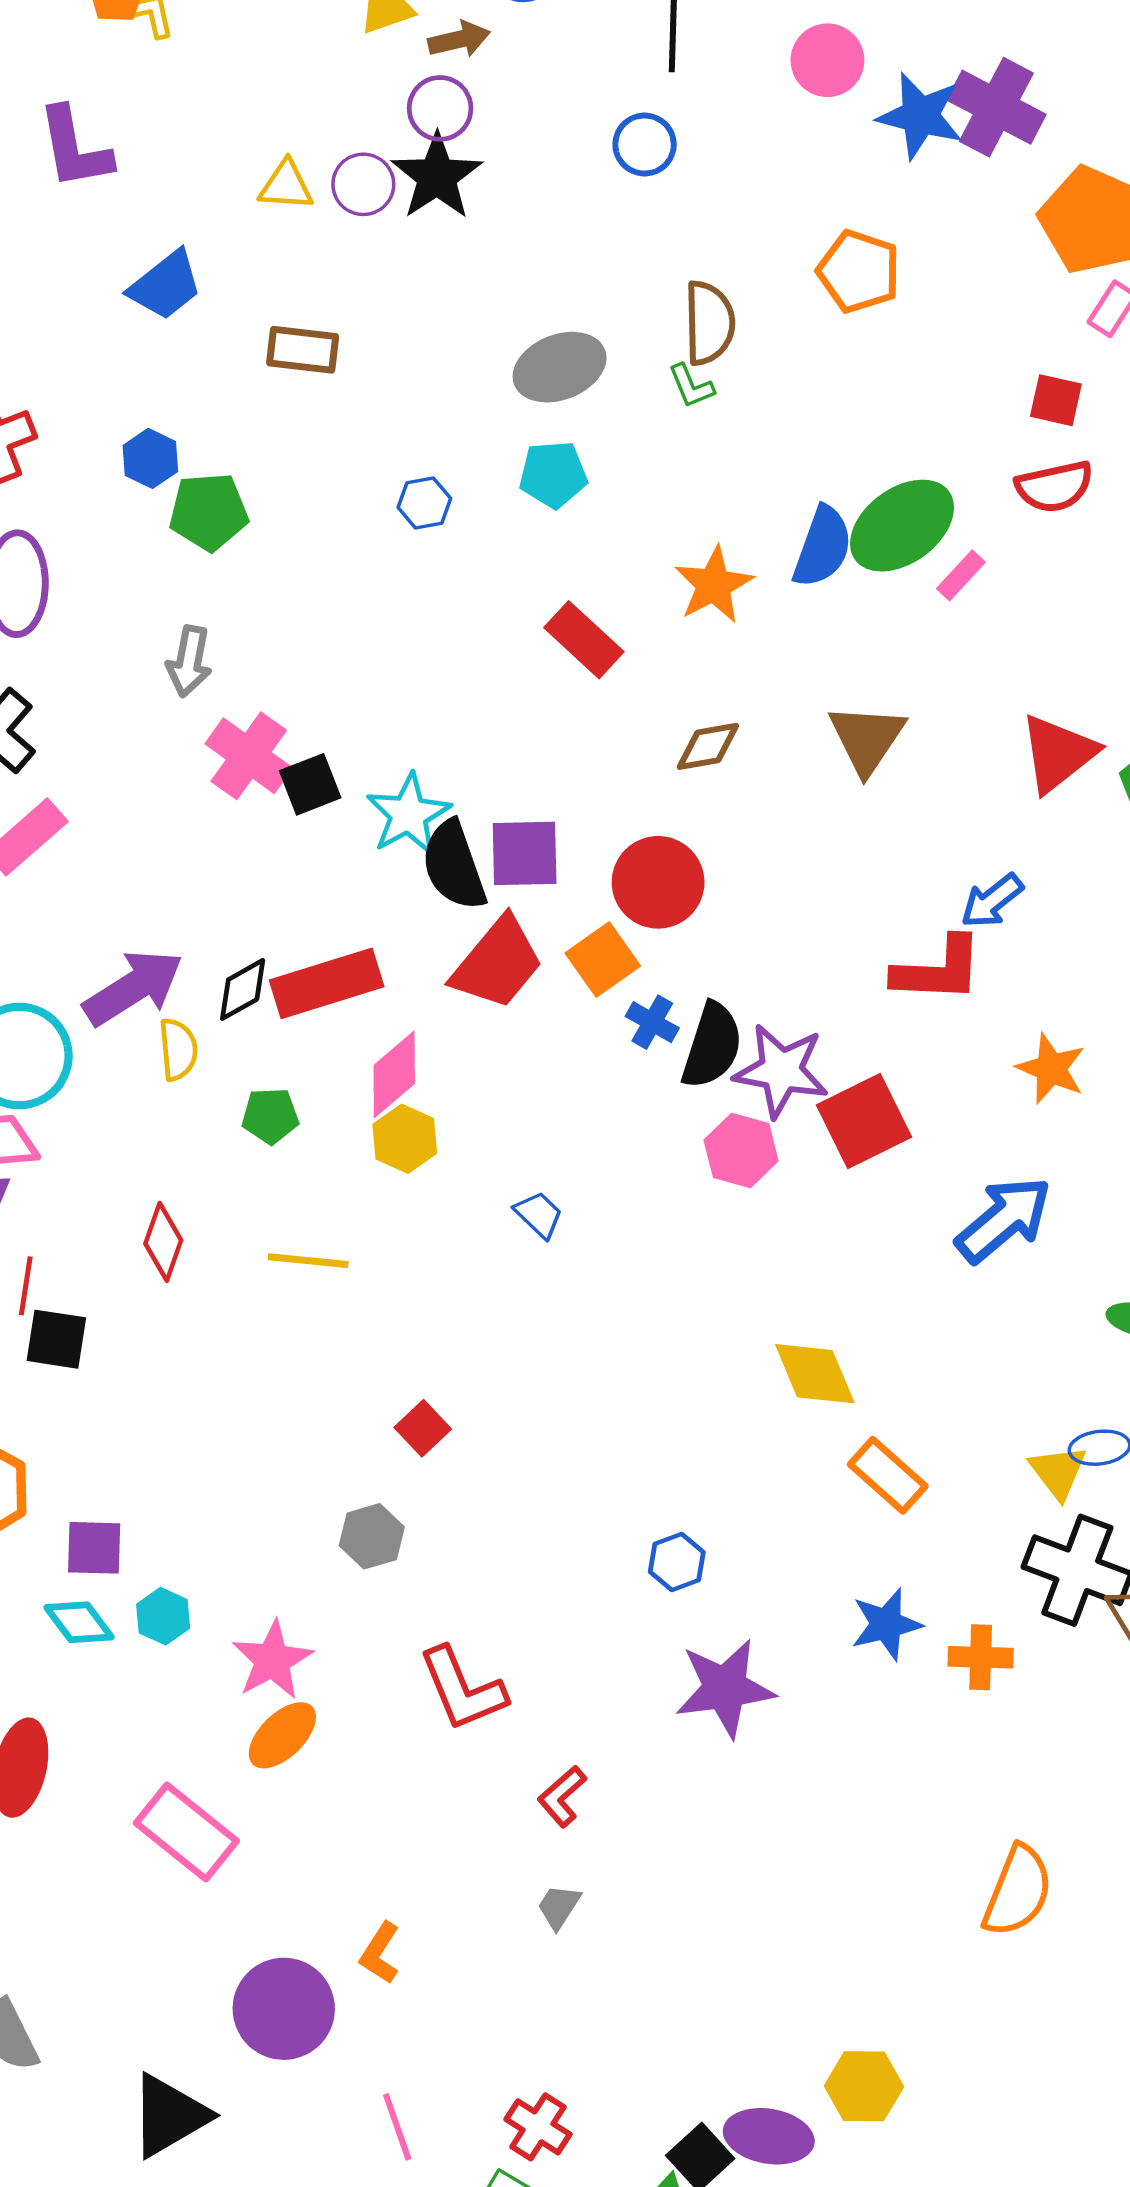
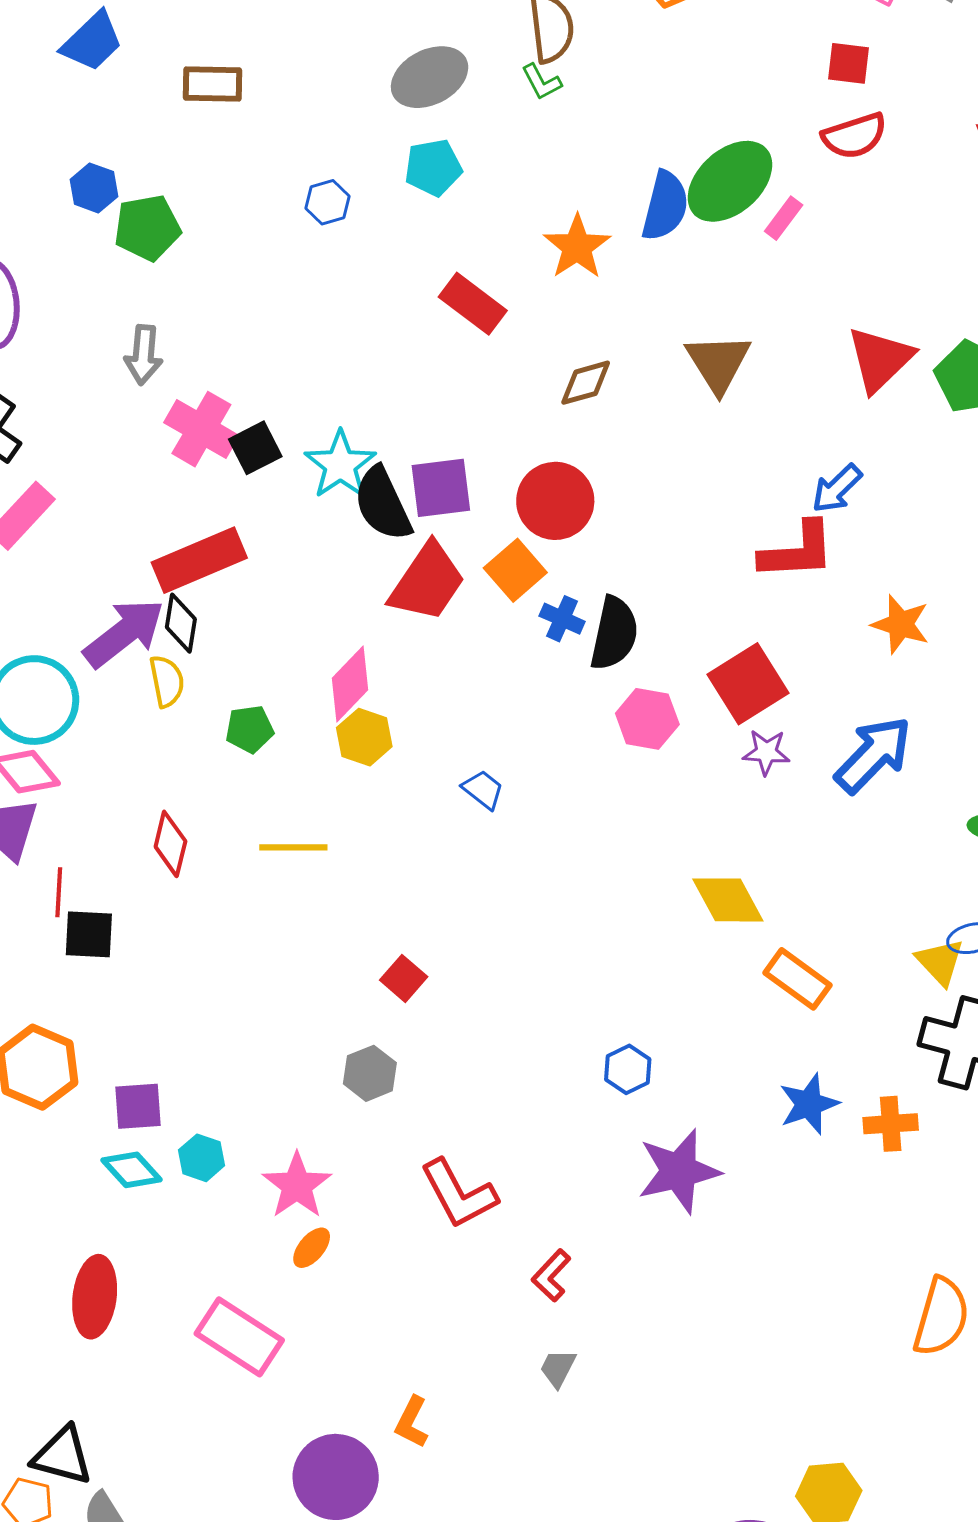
red rectangle: (327, 983) -> (199, 560), moved
black diamond: (243, 989) -> (181, 623), moved, turned -46
purple star: (781, 1071) -> (766, 752), moved, size x0.6
orange ellipse: (282, 1735) -> (312, 1248), size x0.7

